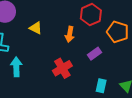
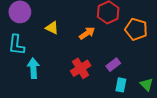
orange arrow: (70, 34) -> (87, 33), turned -133
purple rectangle: (94, 54) -> (113, 65), moved

